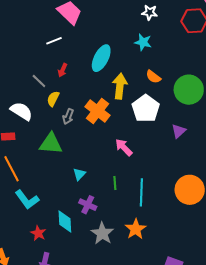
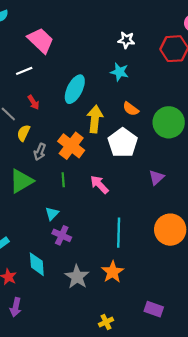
red arrow: (63, 70) -> (33, 102), turned -56
purple triangle: (179, 131) -> (156, 178), moved
green triangle: (51, 144) -> (21, 181), turned -35
green line: (115, 183) -> (63, 180), moved
purple cross: (88, 205) -> (62, 235), moved

